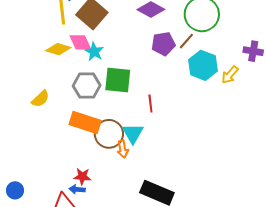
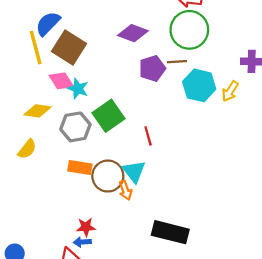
brown line: (186, 41) -> (177, 62), turned 54
yellow diamond: (58, 49) -> (38, 111), moved
green square: (118, 80) -> (108, 116), turned -32
orange rectangle: (85, 122) -> (80, 168), size x0.7

